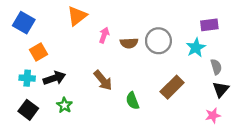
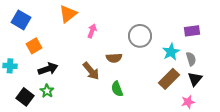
purple rectangle: (209, 25) -> (192, 31), moved
brown semicircle: (129, 43) -> (114, 58), moved
cyan star: (196, 48) -> (171, 52), moved
cyan cross: (27, 78) -> (10, 66), moved
brown rectangle: (172, 87) -> (169, 79), moved
green star: (65, 105) -> (47, 91), moved

